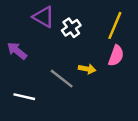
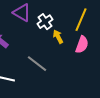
yellow arrow: (87, 69) -> (58, 37), moved, turned -128

